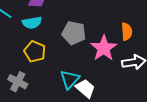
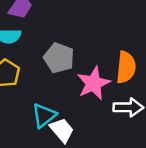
orange semicircle: (127, 32) -> (126, 67), size x1.4

